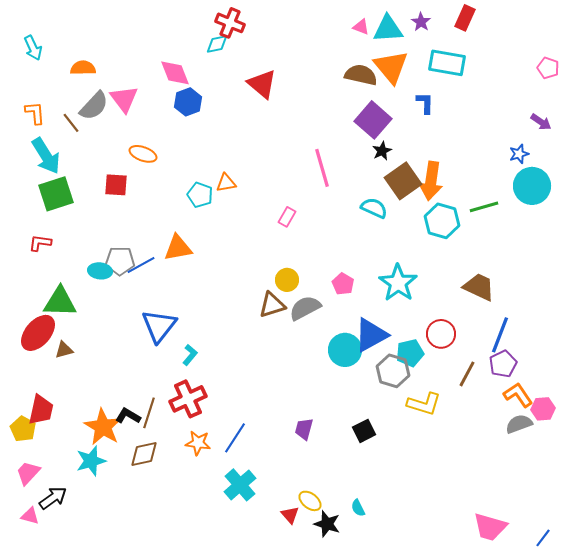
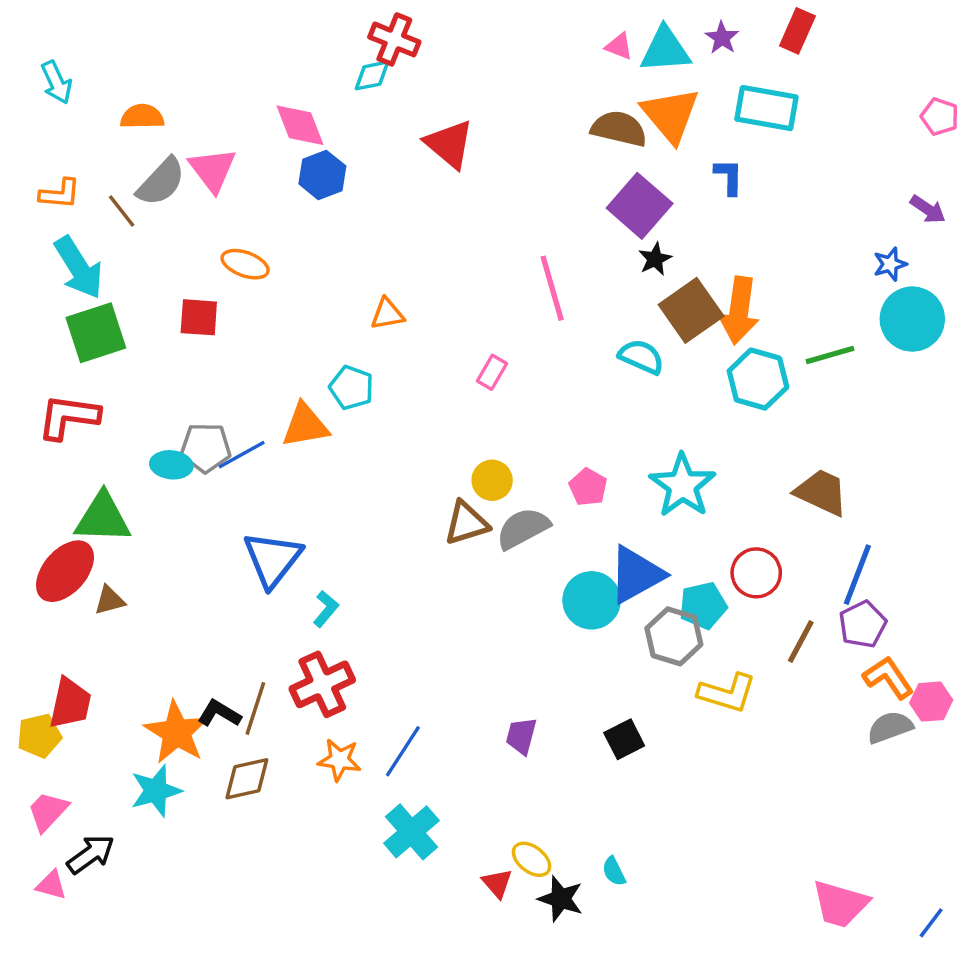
orange L-shape: (35, 113) -> (60, 194), turned 100
cyan pentagon: (200, 195) -> (351, 388), moved
red L-shape: (40, 243) -> (68, 417), size x1.6
yellow pentagon: (23, 429) -> (39, 736), turned 30

